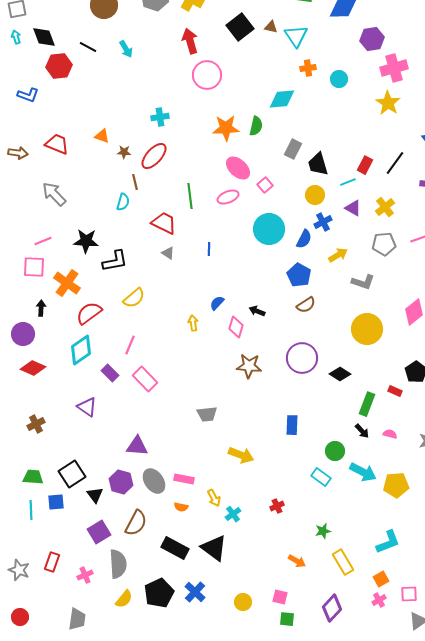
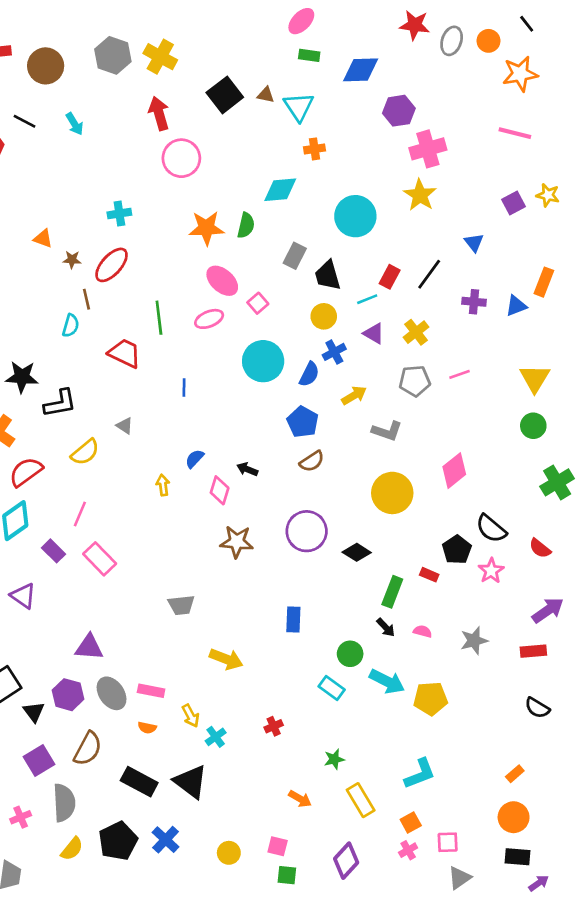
cyan circle: (339, 79) -> (355, 216), moved, size x1.8
gray triangle: (168, 253) -> (125, 426), moved

